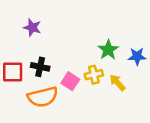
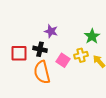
purple star: (32, 28) -> (51, 31), moved
orange semicircle: (43, 97) -> (42, 72), turned 90

